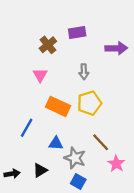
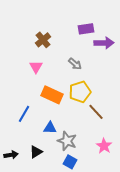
purple rectangle: (77, 32) -> (86, 29), moved
gray arrow: (84, 72) -> (75, 64), turned -48
brown line: (101, 142) -> (96, 112), moved

